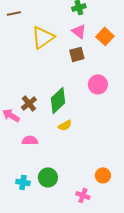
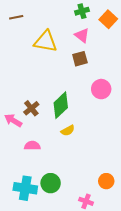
orange square: (105, 36) -> (108, 19), moved
yellow triangle: (43, 37) -> (46, 41), turned 45
cyan cross: (23, 182) -> (25, 188), size x1.6

